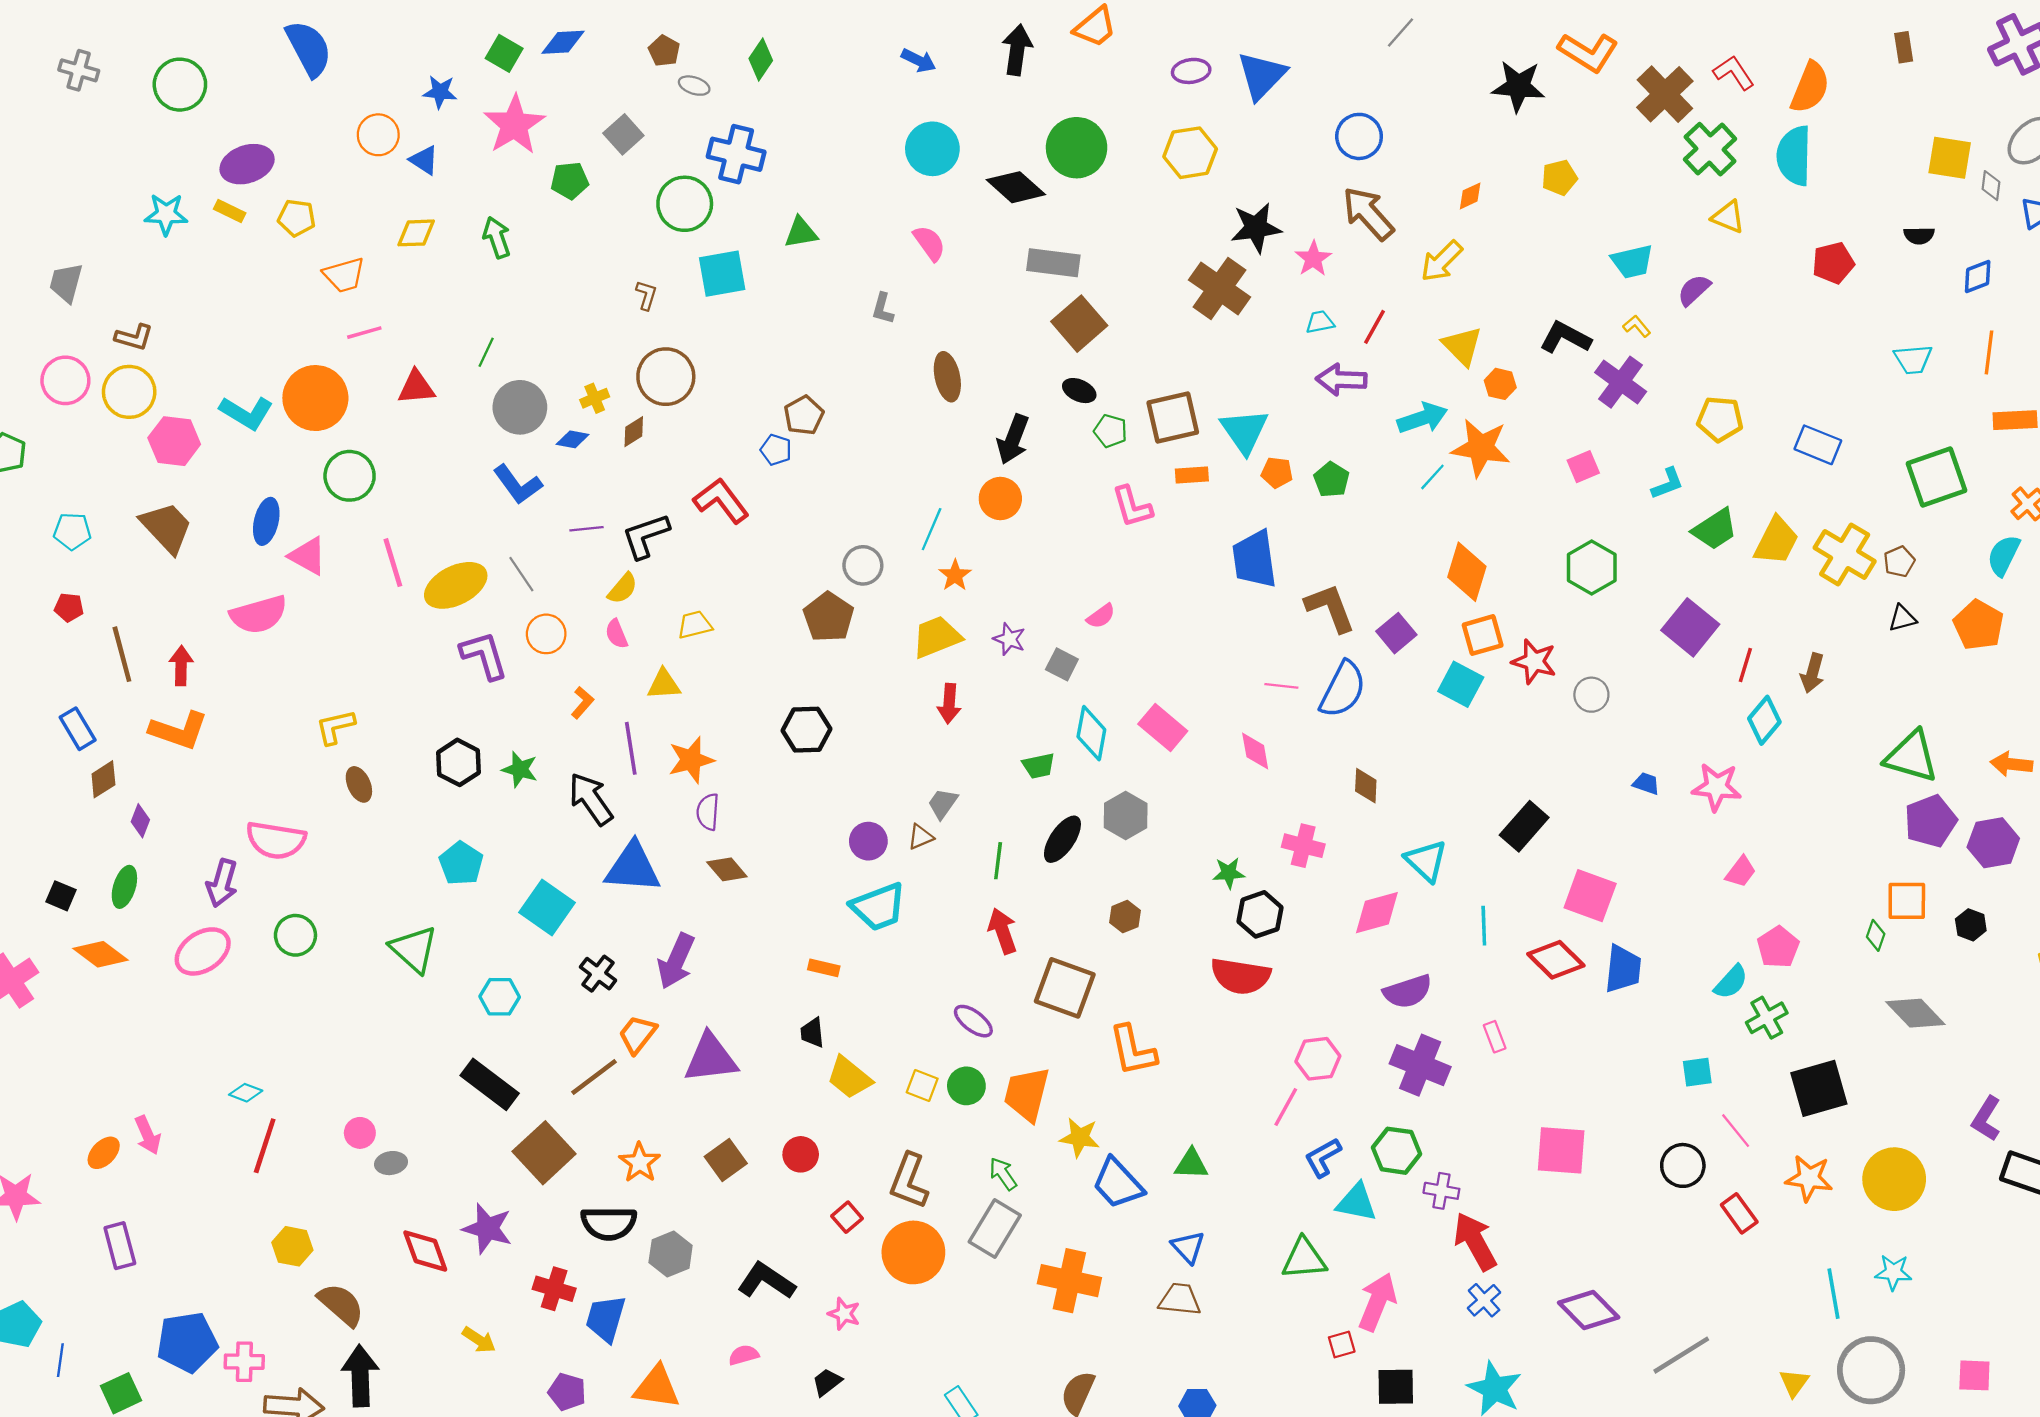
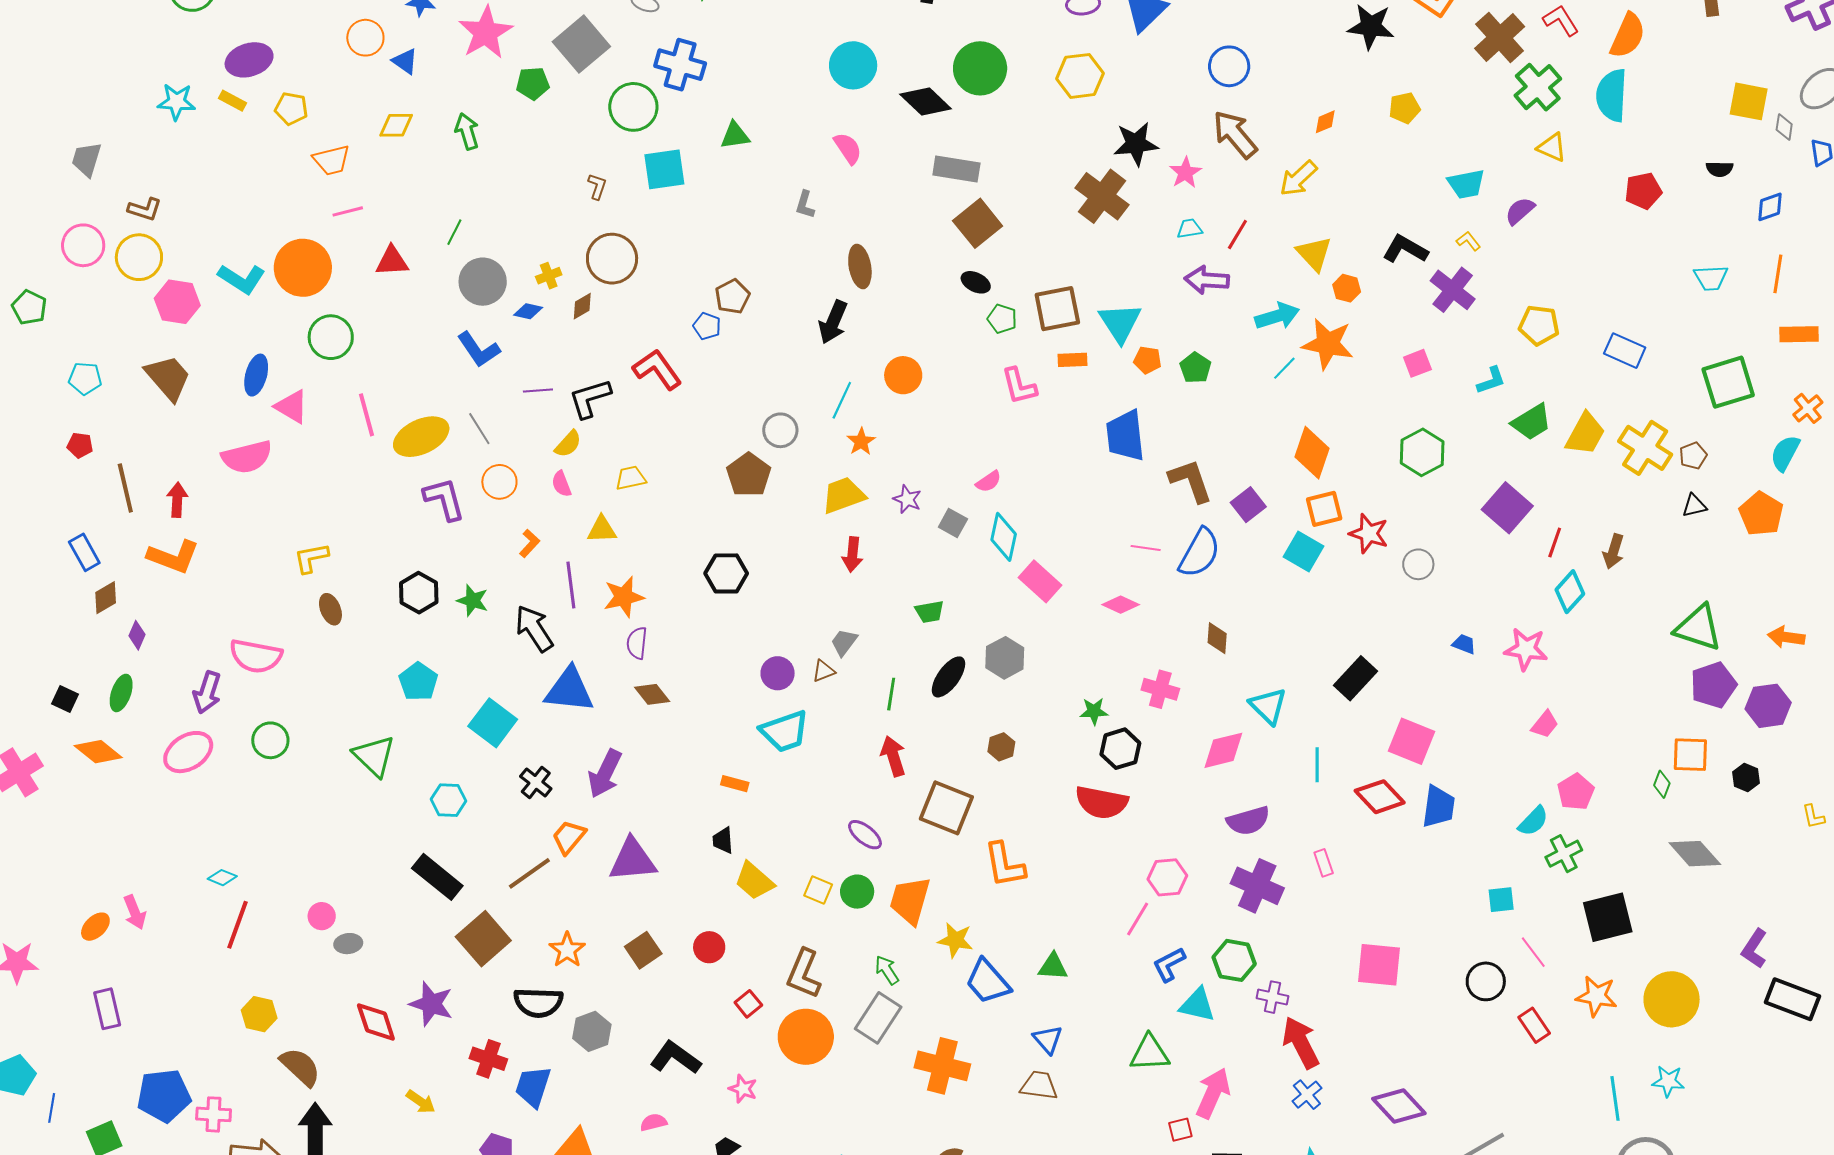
gray square: (623, 134) -> (581, 44), size x1.6
black arrow: (1013, 439) -> (833, 322), moved
cyan diamond: (1091, 733) -> (1004, 537), moved
pink diamond: (1255, 751) -> (1121, 605), turned -57

